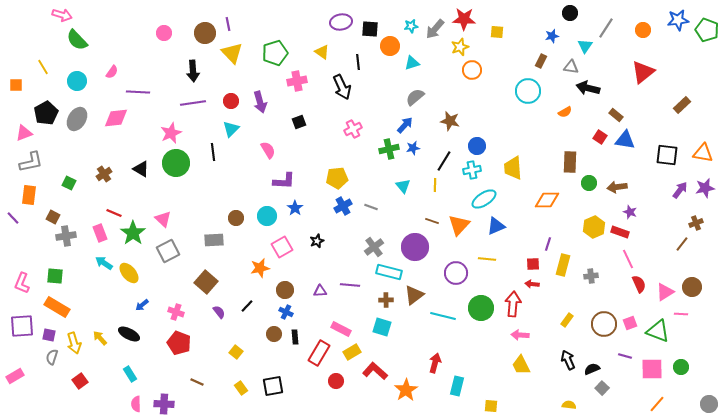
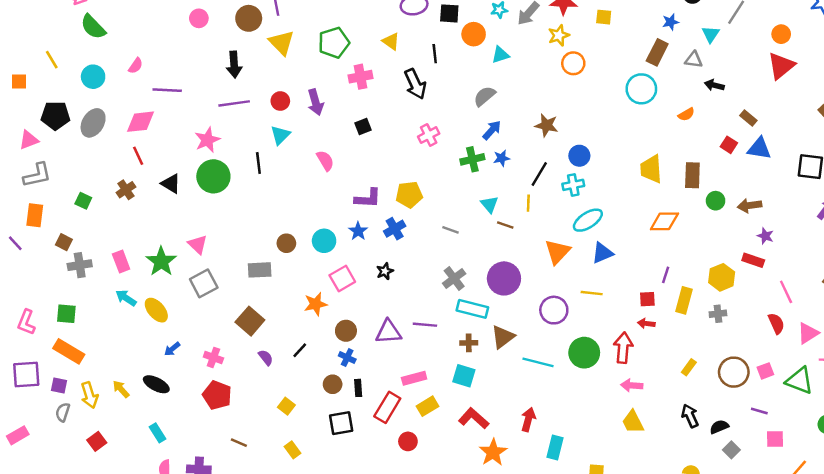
orange circle: (643, 30) -> (781, 34), moved
brown rectangle: (541, 61) -> (657, 52), size x1.5
black arrow: (588, 88) -> (714, 85), size x0.7
gray semicircle: (415, 97) -> (485, 96), moved
black pentagon: (46, 113) -> (55, 116), turned 30
yellow trapezoid: (513, 168) -> (651, 169), moved
purple L-shape: (284, 181) -> (368, 198), moved
blue cross: (343, 206) -> (395, 229), moved
red line: (114, 213) -> (138, 156), moved, turned 42
brown line: (432, 221) -> (505, 225), moved
yellow hexagon: (594, 227) -> (722, 277), moved
pink line: (628, 259) -> (786, 292), moved
purple triangle: (320, 291) -> (389, 332), size x1.6
pink rectangle: (341, 329) -> (414, 378), turned -42
pink square: (652, 369) -> (775, 439), moved, size x0.7
red L-shape: (375, 371) -> (474, 418), moved
black square: (273, 386) -> (341, 423), moved

